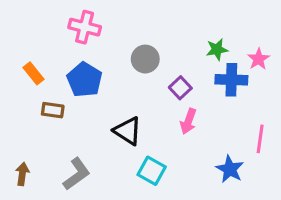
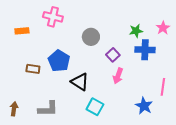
pink star: (258, 59) -> (163, 28), moved
orange rectangle: (34, 73) -> (22, 31), moved, turned -56
blue pentagon: (85, 80) -> (59, 61), moved
gray L-shape: (77, 174) -> (48, 109), turned 35

